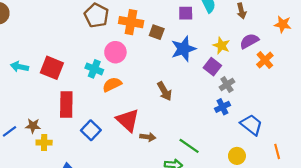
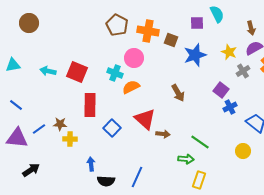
brown arrow: (241, 11) -> (251, 28), moved
purple square: (212, 67) -> (221, 90), moved
gray cross: (227, 85) -> (243, 71), moved

